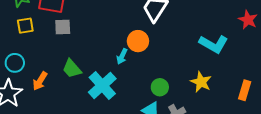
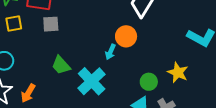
orange arrow: (40, 81) -> (28, 93), moved
yellow star: (201, 82) -> (178, 72), moved

